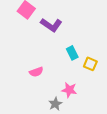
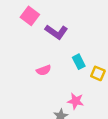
pink semicircle: (36, 72) -> (44, 70), moved

